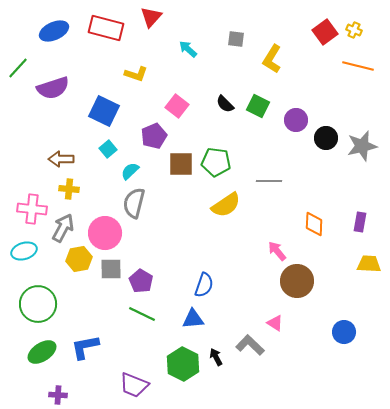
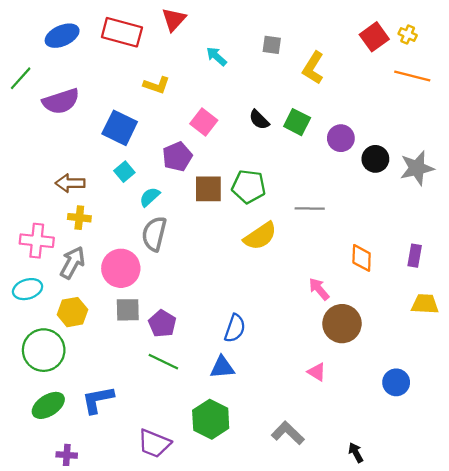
yellow hexagon: (79, 259) -> (72, 312), moved
gray L-shape: (250, 345) -> (288, 433), moved
black arrow: (216, 357) -> (356, 453), moved

